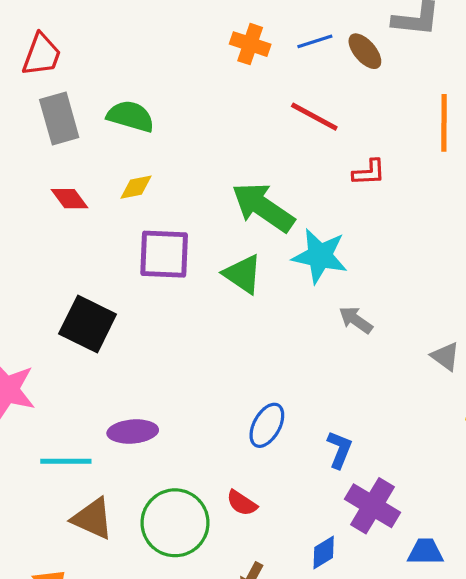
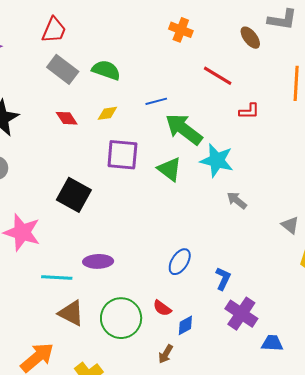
blue line: (315, 41) -> (156, 101), moved
gray rectangle: (59, 118) -> (63, 69), turned -40
blue diamond: (324, 552) -> (185, 325), moved

